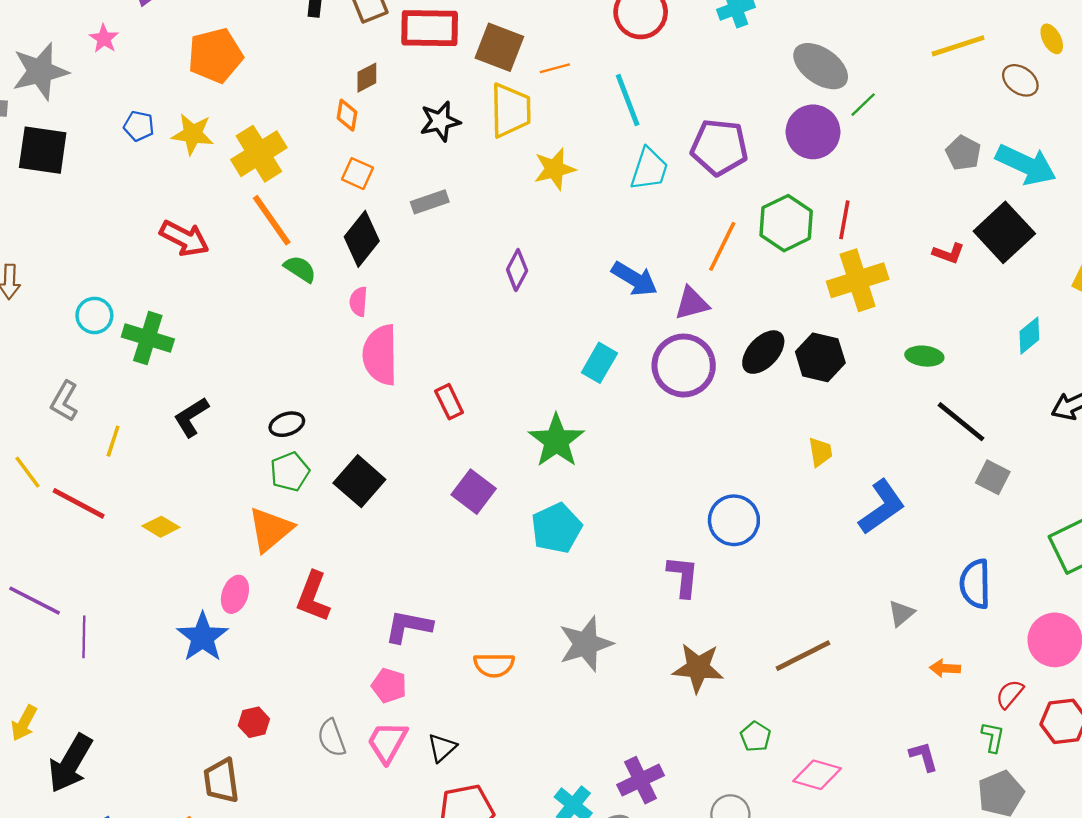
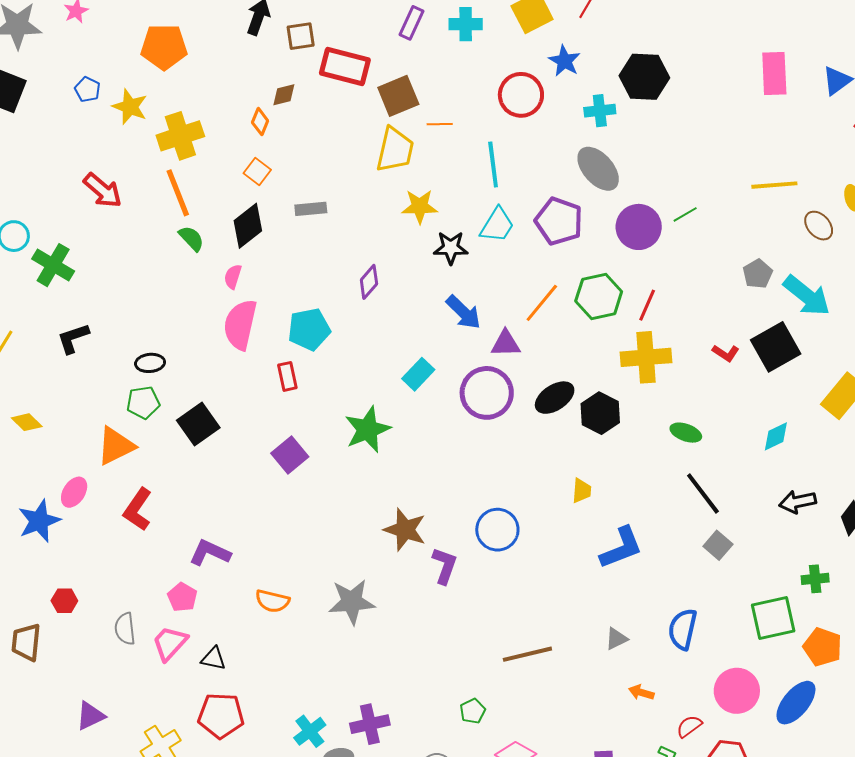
brown square: (499, 47) -> (398, 96), turned 33
gray ellipse: (821, 66) -> (598, 169), moved
black star: (440, 121) -> (451, 248), moved
cyan pentagon: (556, 528) -> (309, 329), moved
brown star: (698, 668) -> (405, 530), moved
black triangle: (442, 748) -> (213, 659), turned 40

